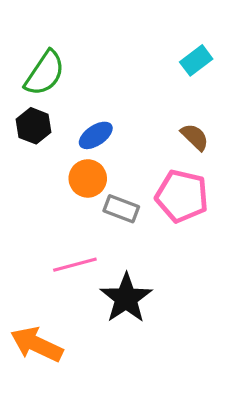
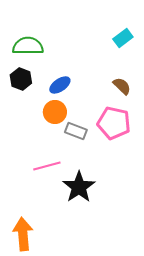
green semicircle: (45, 73) -> (28, 46), turned -124
orange arrow: (37, 344) -> (23, 234), moved, turned 60

